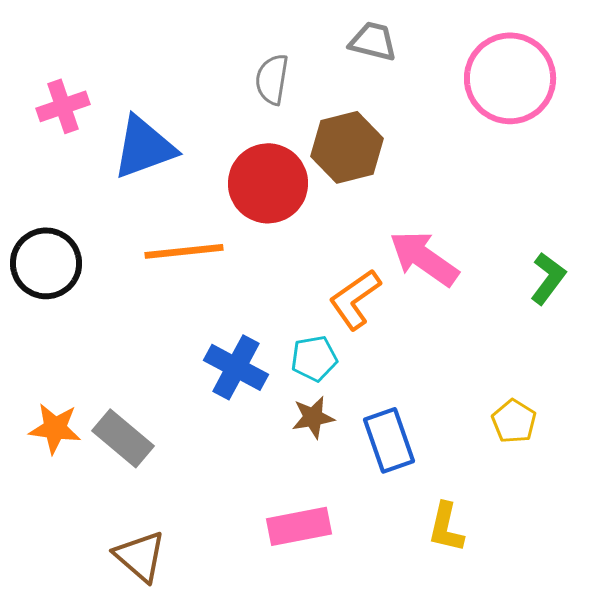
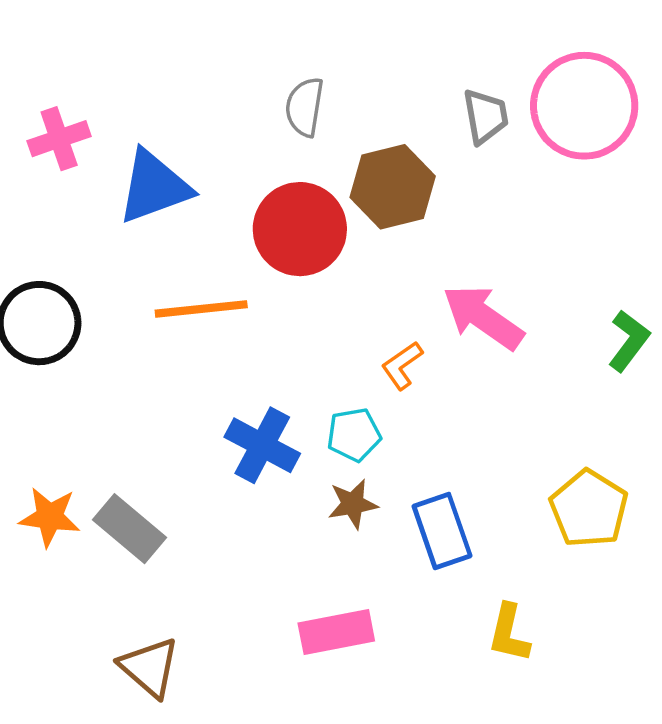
gray trapezoid: (373, 41) -> (485, 116), moved, turned 66
orange L-shape: (355, 299) -> (402, 365), size x0.7
yellow pentagon: (514, 421) -> (589, 509), size x1.5

